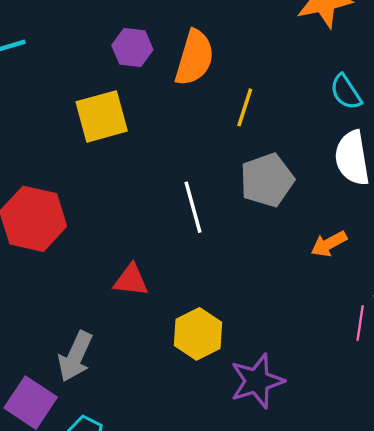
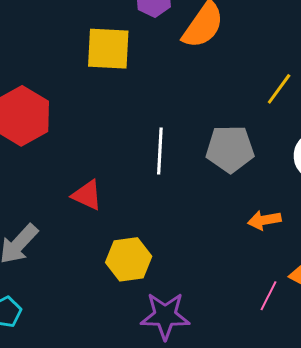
yellow line: (245, 107) -> (279, 89), moved

